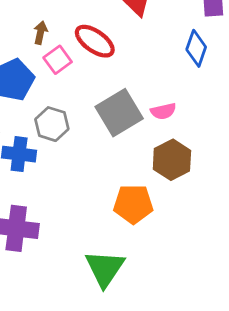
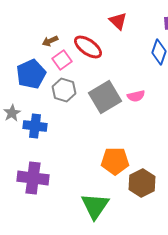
brown arrow: (40, 33) -> (50, 41), turned -126
gray hexagon: (52, 124) -> (64, 90), moved
brown hexagon: (172, 160) -> (142, 183), moved

